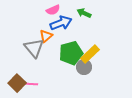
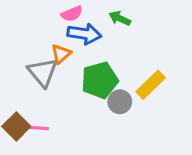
blue arrow: (61, 23) -> (84, 34), turned 30
yellow rectangle: (90, 54) -> (151, 85), moved

